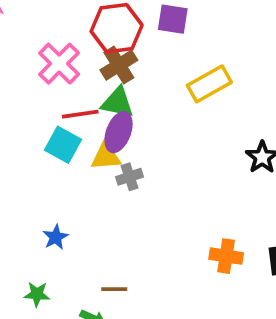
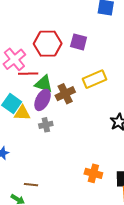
brown cross: (119, 65) -> (65, 94), moved
red line: (80, 114) -> (28, 74), moved
yellow triangle: (106, 156) -> (22, 113), moved

